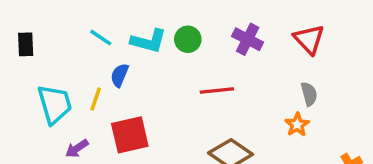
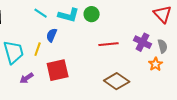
purple cross: (248, 39) -> (143, 42), moved

